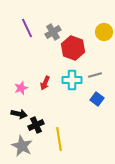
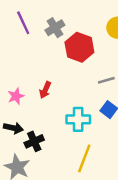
cyan cross: (72, 80) -> (78, 119), moved
yellow line: (59, 139) -> (84, 158), moved, turned 30

